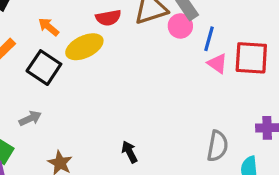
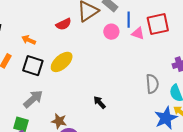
pink circle: (180, 26) -> (111, 32), moved
yellow ellipse: (84, 47) -> (62, 62), moved
gray arrow: (30, 118) -> (33, 99), size x1.5

